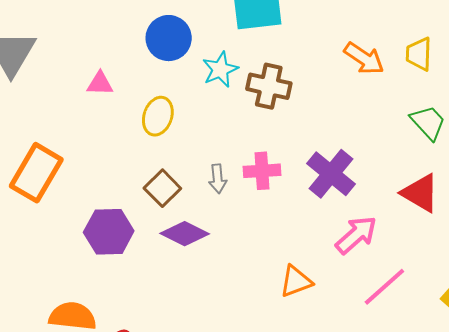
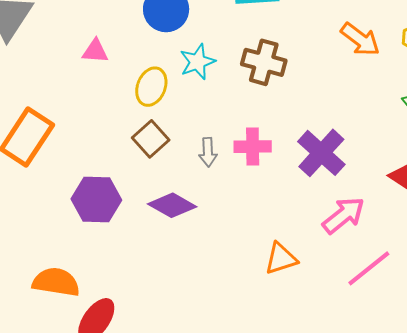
cyan star: (220, 69) -> (197, 62), moved
brown square: (162, 188) -> (151, 139), moved

